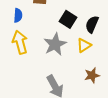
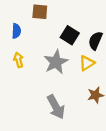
yellow arrow: (20, 42) -> (18, 60), size x0.6

